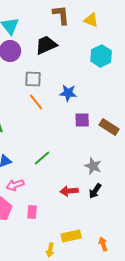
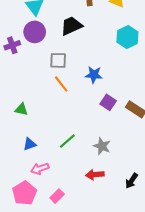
purple square: (82, 120) -> (108, 102), turned 35
gray star: (93, 166) -> (102, 146), moved
black arrow: (95, 191) -> (132, 181), moved
pink rectangle: (32, 212) -> (57, 196), turned 40

